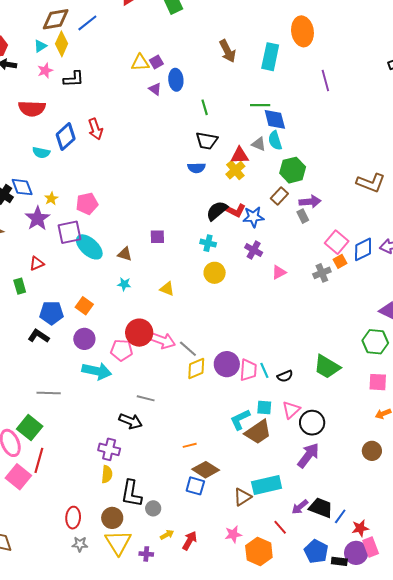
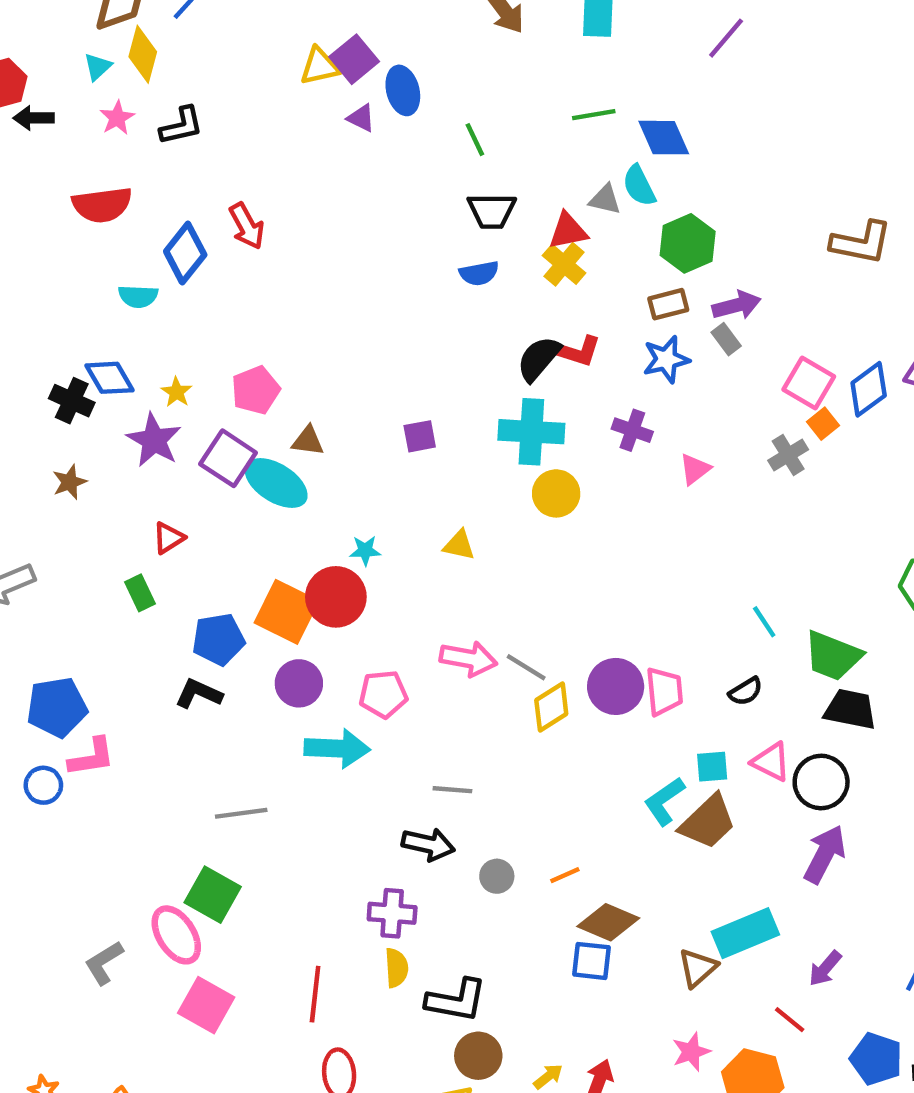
purple square: (156, 62) -> (354, 59), size x1.5
purple line: (325, 81) -> (726, 38), turned 65
blue diamond: (275, 119) -> (664, 138), moved
brown rectangle: (279, 196) -> (668, 304), turned 42
blue star: (253, 217) -> (666, 359), moved
purple square: (69, 232) -> (228, 458), turned -35
cyan cross: (208, 243) -> (531, 432), size x1.8
brown triangle: (125, 254) -> (308, 441), moved
orange square: (84, 306) -> (287, 612), size x1.6
red circle: (139, 333) -> (336, 597), moved
cyan line: (264, 370) -> (764, 622), moved
pink triangle: (291, 410) -> (771, 762), turned -42
red line: (39, 460) -> (315, 994), moved
black L-shape: (131, 493) -> (456, 1000), turned -80
gray circle: (153, 508) -> (497, 876), moved
black trapezoid: (321, 508) -> (850, 709), moved
brown circle: (112, 518) -> (478, 1056), moved

